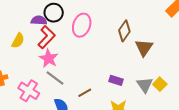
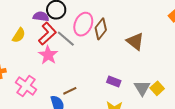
brown diamond: (124, 31) -> (101, 29), moved
brown triangle: (144, 48) -> (135, 41), moved, turned -30
gray line: (55, 78) -> (66, 39), moved
brown line: (85, 93) -> (70, 91), moved

